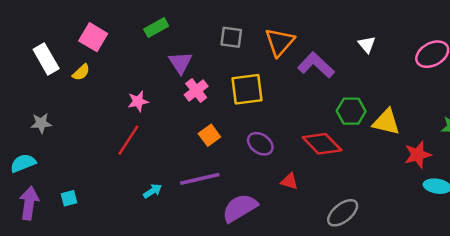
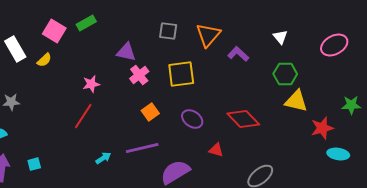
green rectangle: (156, 28) -> (86, 23), moved
purple triangle: (180, 63) -> (126, 52), turned -45
purple L-shape: (316, 65) -> (238, 54), size x0.7
green hexagon: (351, 111) -> (285, 74), moved

